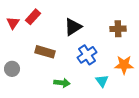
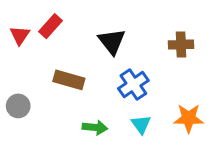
black triangle: (73, 27) -> (112, 41), turned -36
orange star: (124, 65) -> (189, 118), moved
cyan triangle: (102, 81) -> (141, 124), moved

